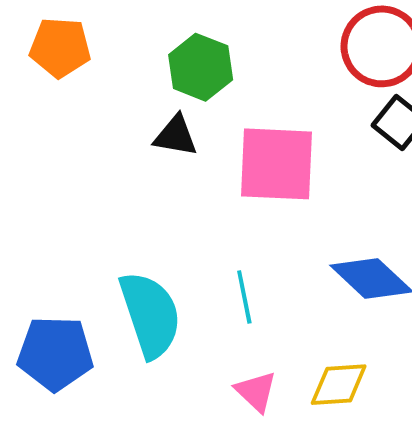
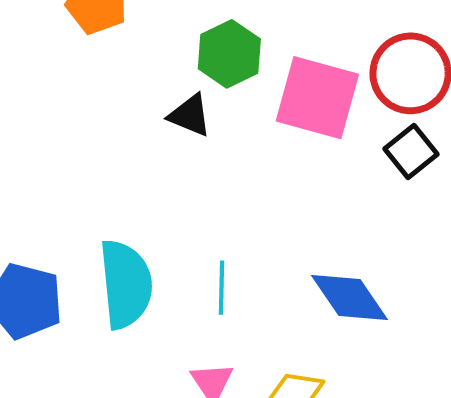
pink square: (276, 164) -> (317, 98), moved

